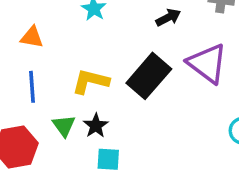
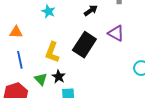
purple triangle: (207, 63) -> (116, 33), size x0.7
yellow L-shape: (90, 81) -> (52, 52), turned -75

